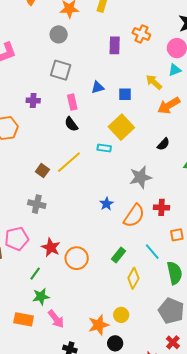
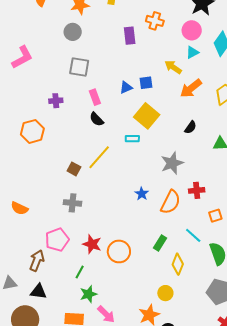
blue triangle: (98, 87) -> (126, 88), moved
yellow circle: (121, 315) -> (165, 293), moved

